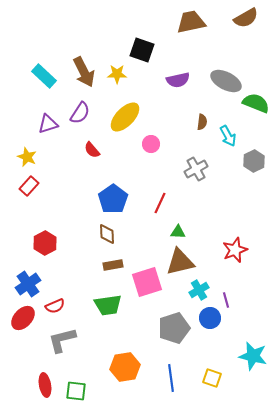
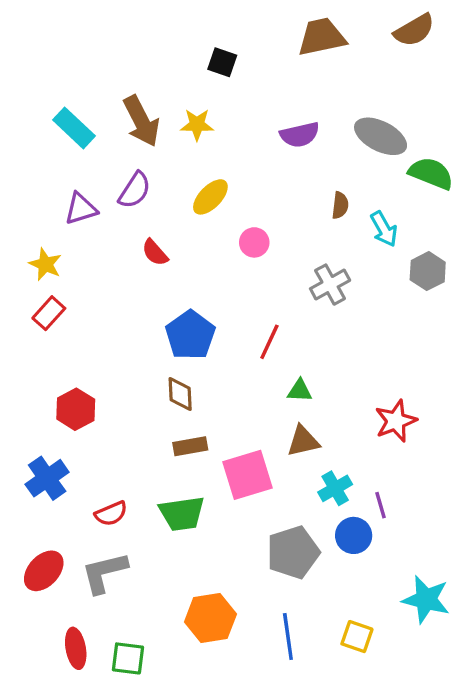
black square: (142, 50) -> (222, 62), moved, size x0.7
yellow ellipse: (125, 117) -> (210, 197), size x0.7
brown triangle: (180, 262) -> (303, 441), size x0.7
red semicircle: (55, 306) -> (111, 514), moved
red ellipse: (23, 318) -> (44, 571), moved

